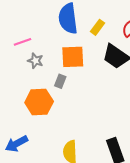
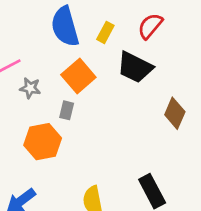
orange square: (73, 57) -> (78, 76), turned -30

